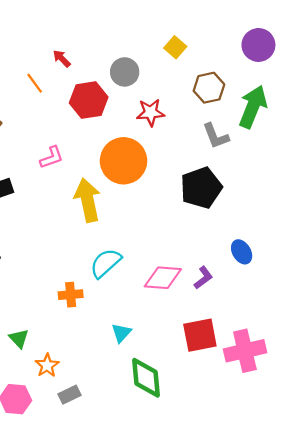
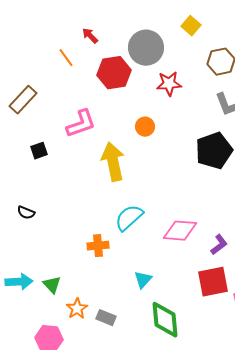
gray circle: (125, 72) -> (146, 48), size x1.4
pink L-shape: (52, 157) -> (81, 124), size x1.4
orange circle: (124, 161) -> (145, 127), size x0.5
purple L-shape: (203, 278) -> (219, 245), moved
gray rectangle: (70, 395) -> (106, 318), moved, turned 48

